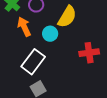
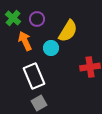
white rectangle: (33, 62) -> (34, 76), turned -60

